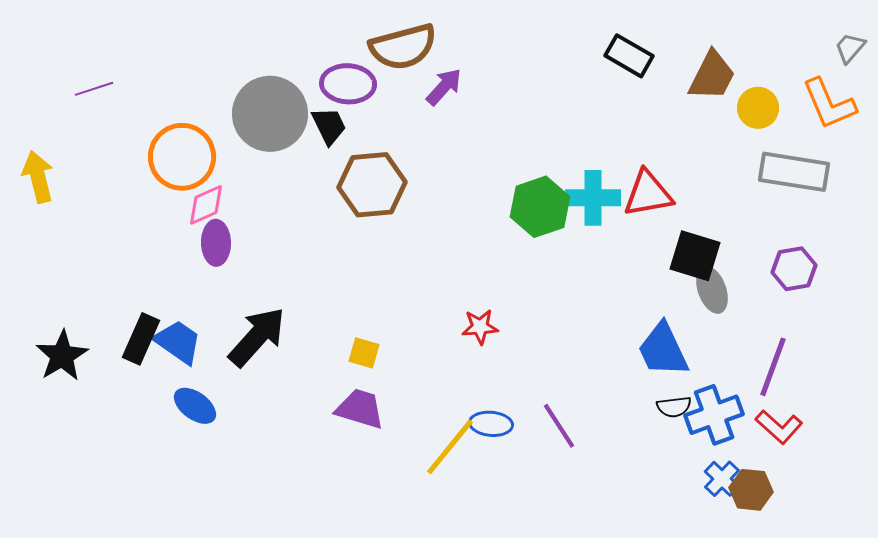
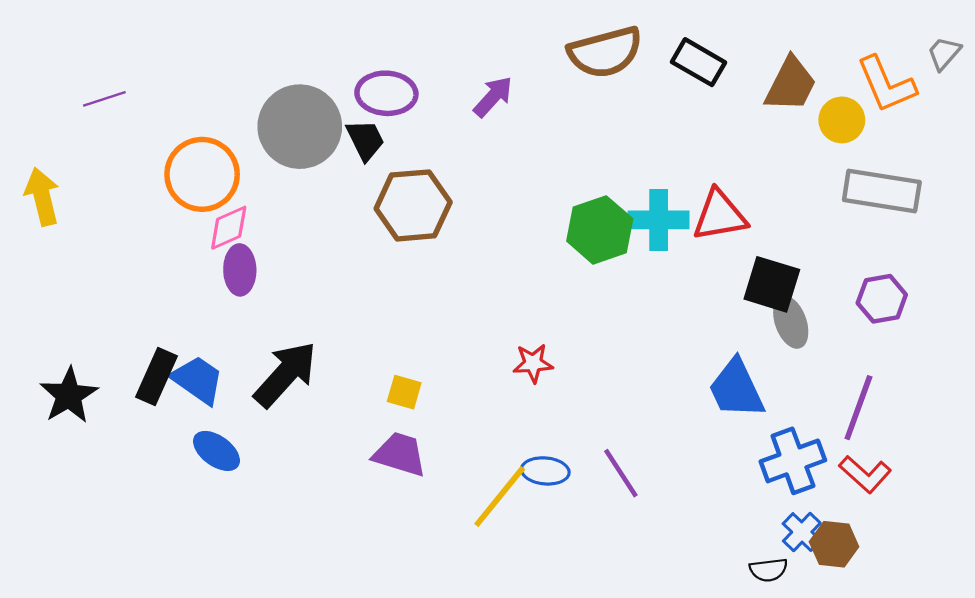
brown semicircle: (403, 47) -> (605, 52), moved
orange L-shape: (829, 104) -> (886, 84), moved
black semicircle: (674, 407) -> (769, 570), moved

